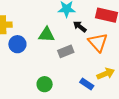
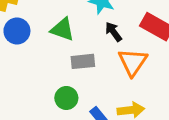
green circle: (45, 84) -> (66, 98), moved

